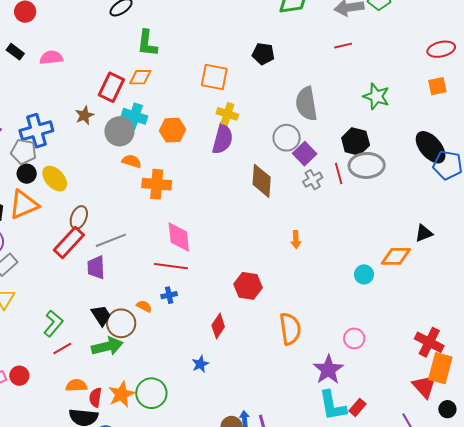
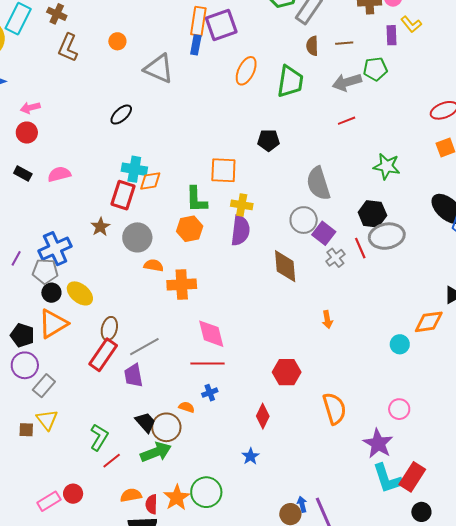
green L-shape: (147, 43) -> (196, 199), moved
cyan cross: (134, 116) -> (134, 169), moved
red rectangle: (357, 407) -> (412, 477), size x1.6

